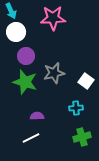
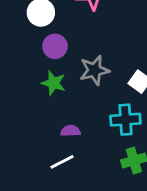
green star: (25, 82) -> (54, 83), size x0.7
cyan cross: (76, 108) -> (125, 120), size x1.5

